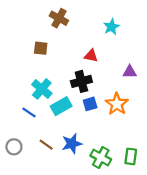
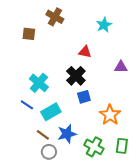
brown square: (41, 48) -> (29, 34), moved
black cross: (81, 81) -> (76, 76), turned -30
orange star: (117, 104) -> (110, 115), moved
cyan rectangle: (61, 106) -> (51, 112), moved
gray circle: (14, 147) -> (49, 152), moved

